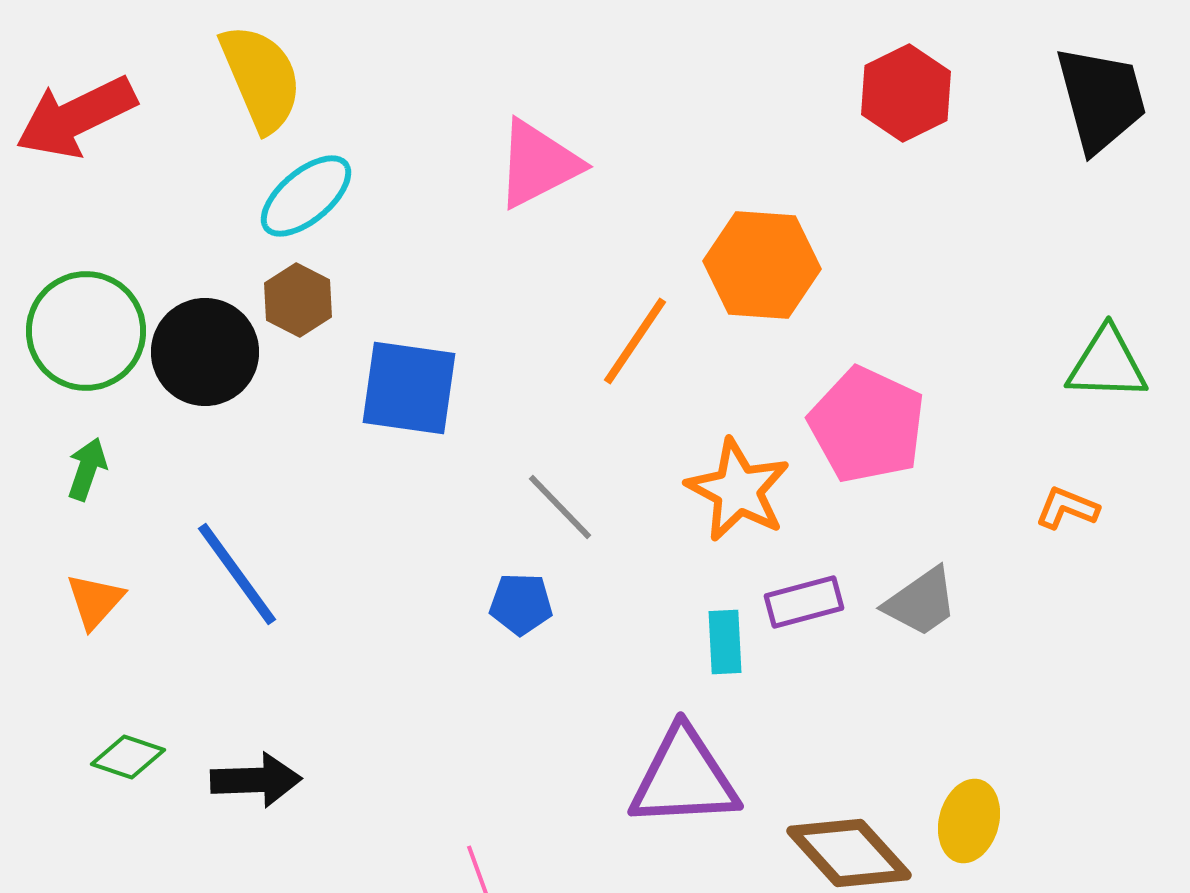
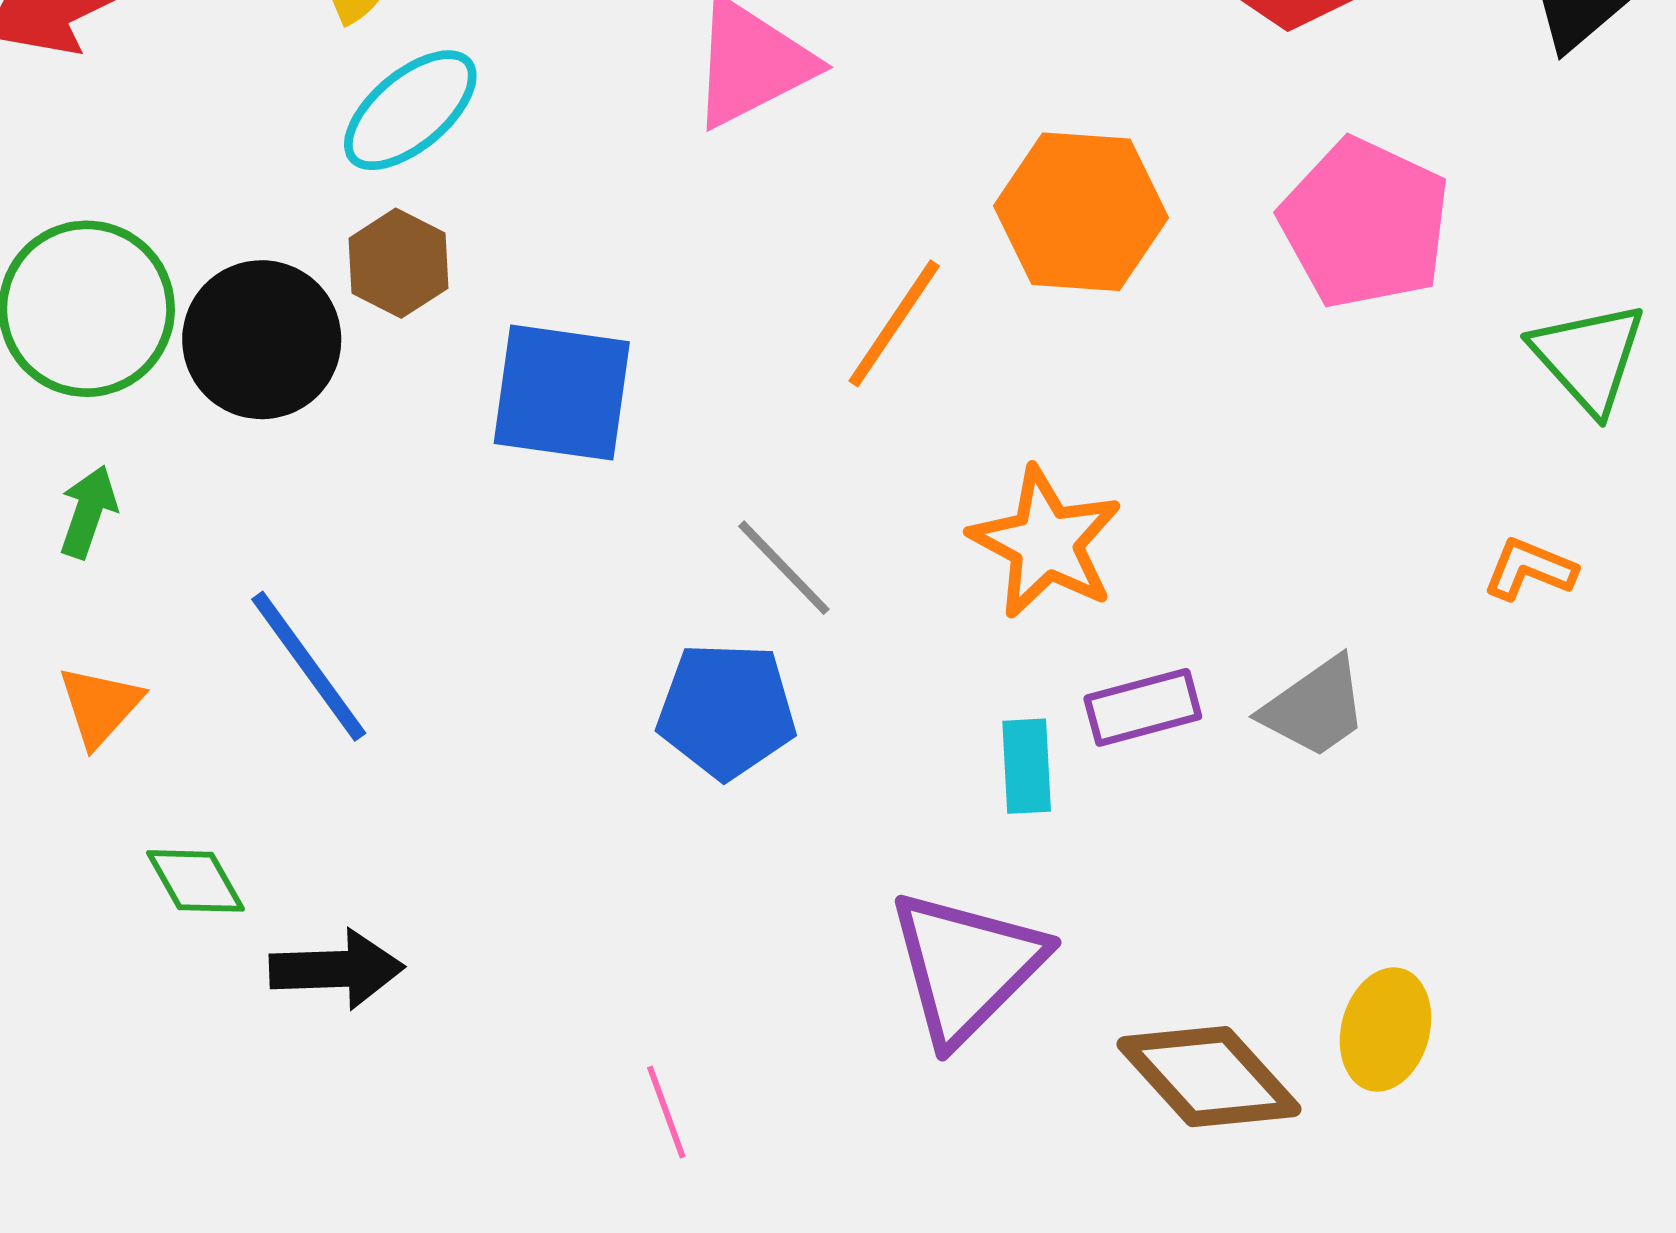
green triangle: (1107, 364) -> (1588, 357), turned 46
pink pentagon: (867, 425) -> (1365, 223), moved
blue pentagon: (521, 604) -> (727, 710), size x1.5
green diamond: (128, 757) -> (196, 881), moved, turned 42
purple triangle: (684, 778) -> (966, 966), turned -42

